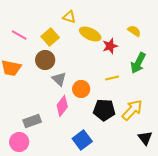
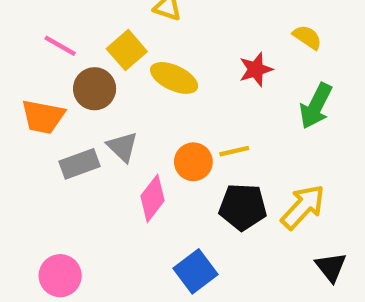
yellow ellipse: (90, 34) -> (174, 78), moved
brown circle: (45, 60) -> (95, 89), moved
yellow line: (112, 78) -> (234, 151), moved
gray triangle: (59, 79) -> (122, 147), moved
gray rectangle: (32, 121) -> (79, 164), moved

